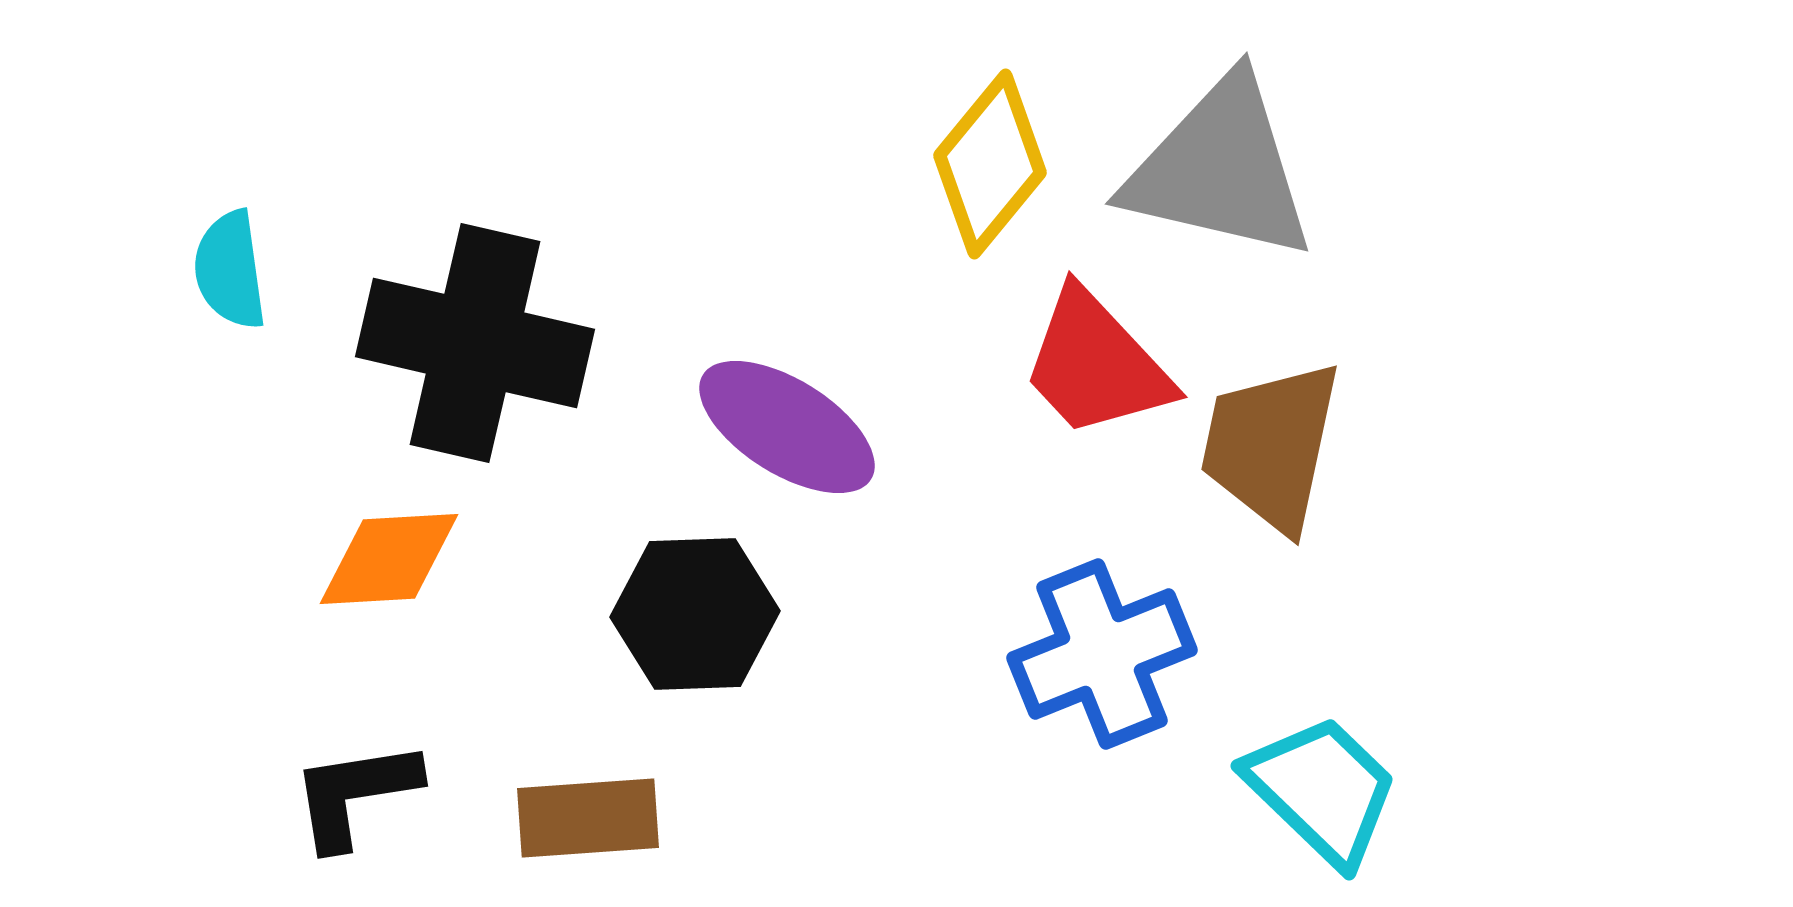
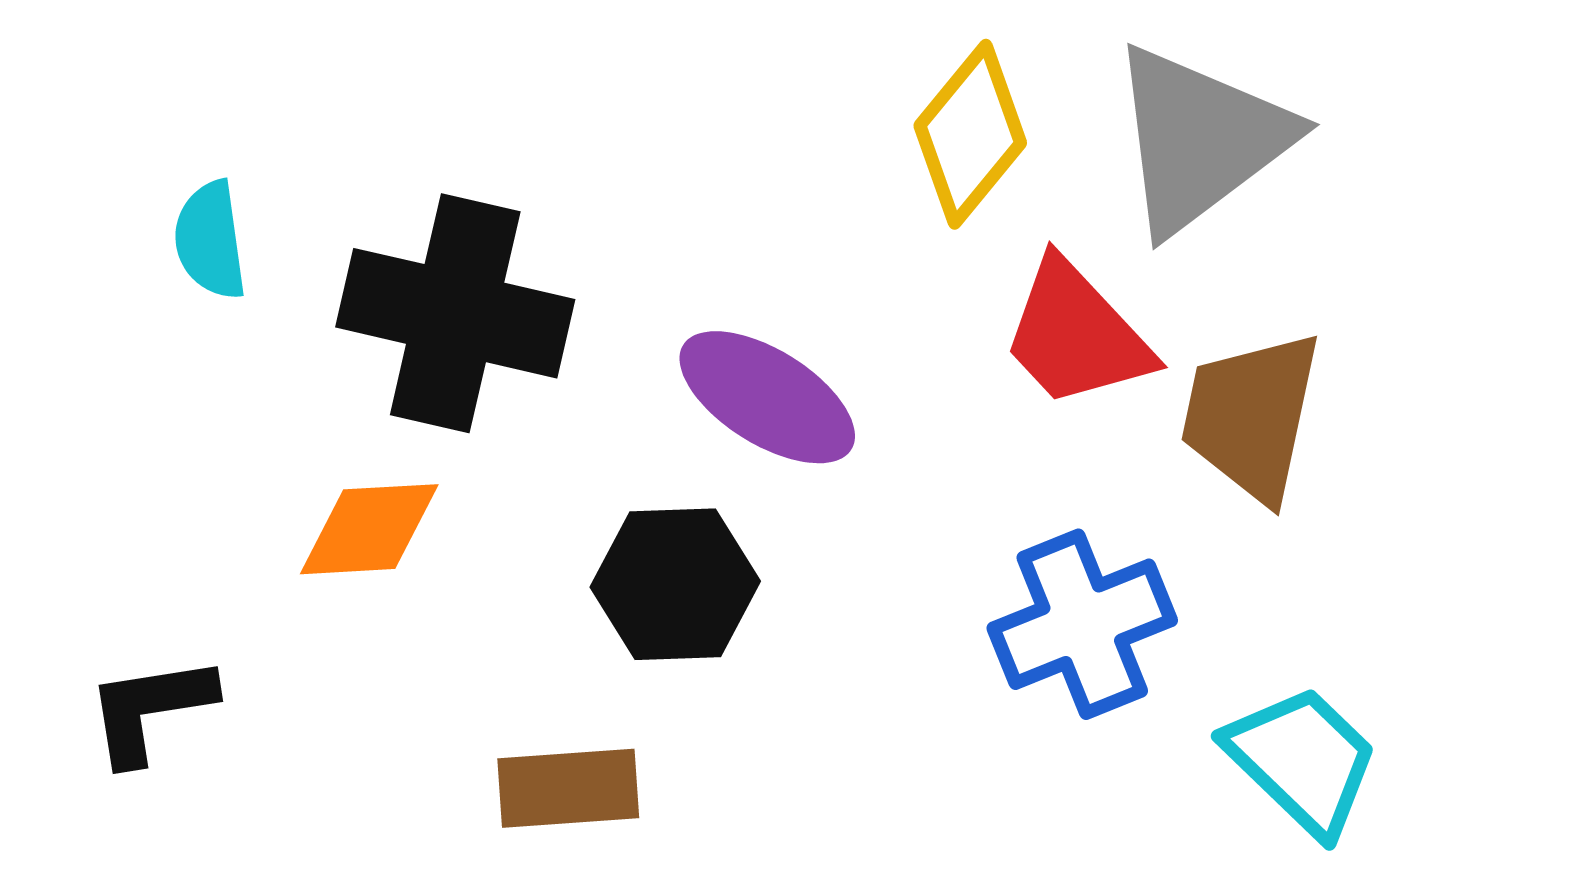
gray triangle: (1220, 169) -> (1200, 139), turned -50
black L-shape: (355, 794) -> (150, 709), moved

